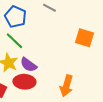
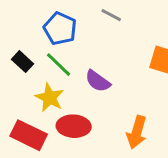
purple semicircle: (28, 65) -> (98, 81), moved

